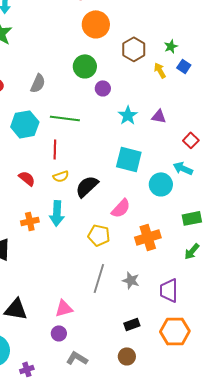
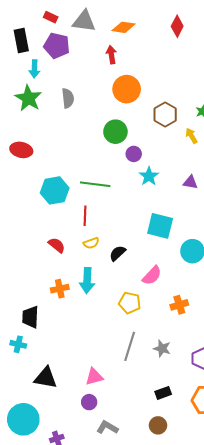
gray semicircle: (38, 83) -> (68, 98), moved, turned -30
cyan star: (128, 115) -> (149, 176), moved
black semicircle: (87, 186) -> (117, 253), size x0.7
orange cross: (148, 237) -> (179, 305), size x0.7

